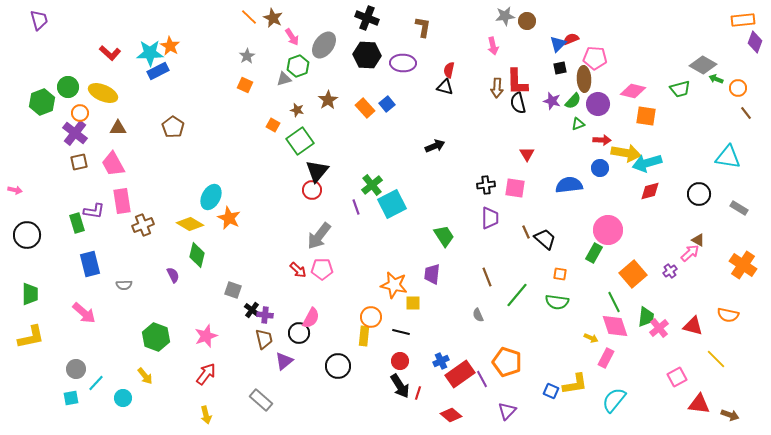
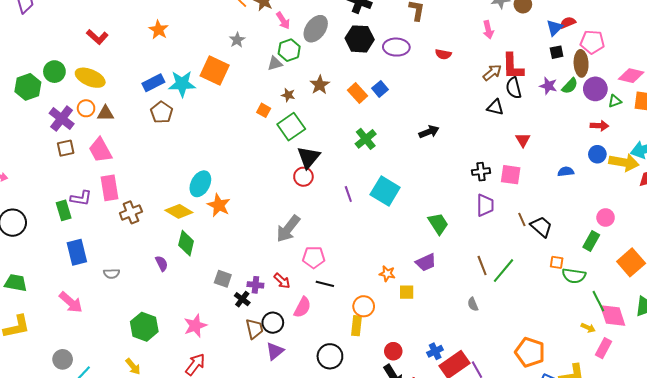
cyan star: (150, 53) -> (182, 84), moved
red semicircle: (449, 70) -> (443, 54), turned -91
blue rectangle: (158, 71) -> (153, 83), moved
orange square: (245, 85) -> (215, 71), moved, size x1.8
black triangle: (445, 87) -> (495, 107), moved
brown arrow: (497, 88) -> (492, 73), turned -132
orange circle: (80, 113) -> (86, 108), moved
green triangle: (578, 124) -> (615, 101), moved
yellow arrow: (626, 153) -> (624, 162), moved
green cross: (372, 185) -> (366, 139), moved
blue semicircle: (569, 185) -> (566, 172), size x0.6
cyan square: (392, 204) -> (385, 191), turned -32
pink circle: (608, 230) -> (606, 218), size x0.6
gray arrow: (319, 236) -> (288, 229), moved
red arrow: (298, 270) -> (282, 281), moved
purple trapezoid: (432, 274) -> (426, 262), turned -120
orange star: (394, 285) -> (387, 274), size x0.6
green trapezoid: (30, 294) -> (16, 283), turned -80
green line: (517, 295) -> (503, 271), moved
green semicircle: (557, 302) -> (574, 276), moved
green line: (614, 302) -> (598, 301), moved
purple cross: (265, 315) -> (255, 285), moved
black line: (401, 332) -> (325, 284), moved
black circle: (299, 333) -> (273, 323), moved
orange pentagon: (507, 362) -> (530, 352), moved

